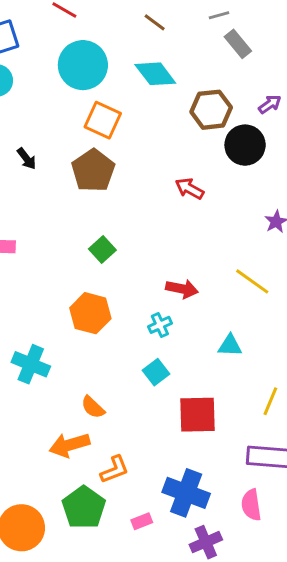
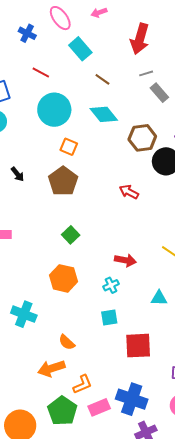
orange square: (103, 120) -> (69, 147), size x0.7
cyan square: (156, 372) -> (109, 317), turned 30
pink rectangle: (142, 521) -> (99, 407), moved, size x1.5

